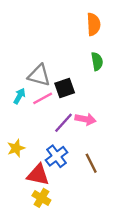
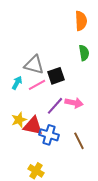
yellow star: (16, 148) -> (19, 120), moved
blue cross: (56, 156) -> (49, 135), turned -36
red triangle: (38, 175) -> (33, 126), moved

